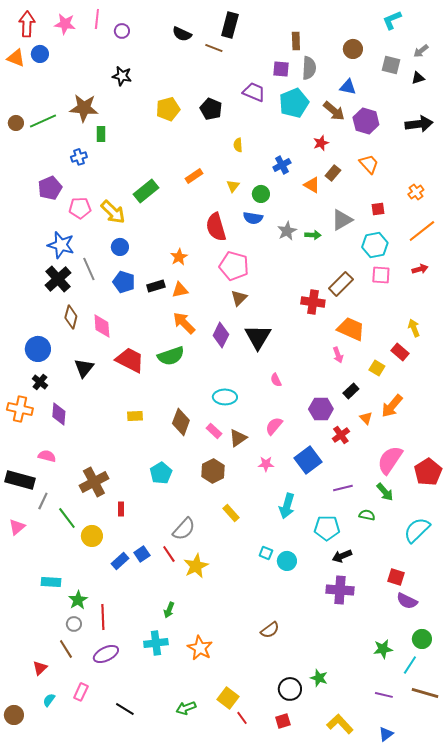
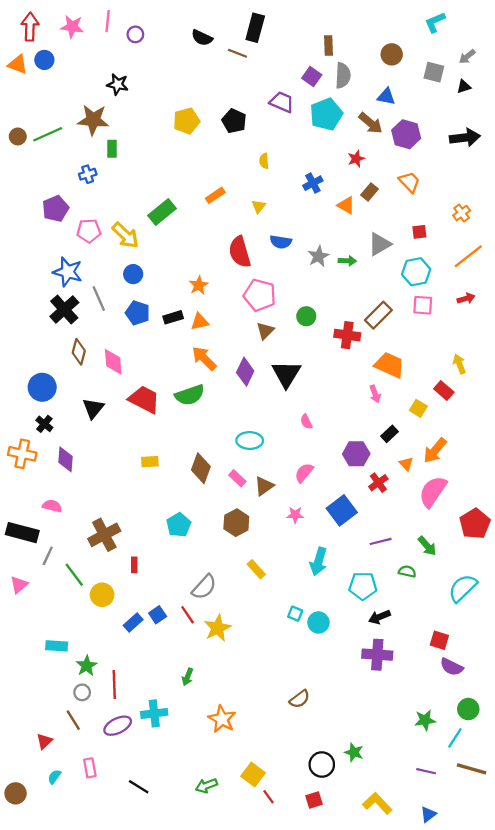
purple square: (281, 69) -> (312, 77), turned 30
black star: (122, 76) -> (118, 84), moved
green circle: (261, 194) -> (306, 316), moved
pink semicircle: (390, 460) -> (433, 492), moved
cyan cross: (156, 643) -> (154, 713), moved
pink rectangle: (81, 692) -> (90, 768), turned -36

